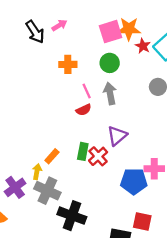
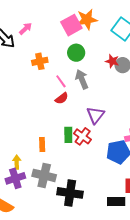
red star: (143, 46) -> (112, 61), moved
orange rectangle: (52, 156) -> (42, 145), turned -32
yellow arrow: (37, 172) -> (17, 162), moved
purple cross: (15, 187) -> (15, 178), turned 30

